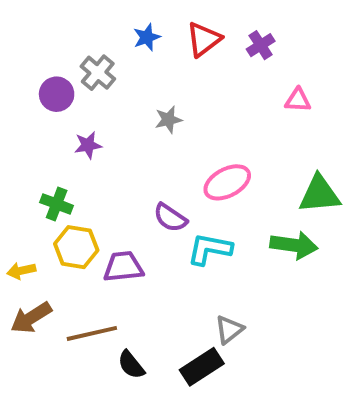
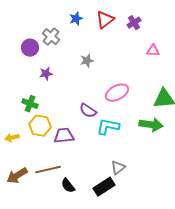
brown arrow: (31, 318) -> (17, 176), moved

